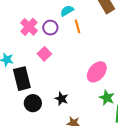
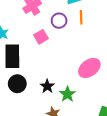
purple circle: (50, 28) -> (59, 21), moved
green star: (107, 98) -> (67, 94), moved

